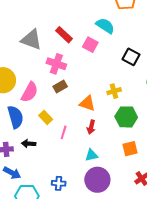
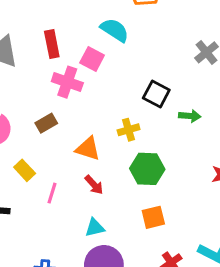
red rectangle: (64, 35) -> (52, 44), turned 36
black square: (131, 57) -> (156, 94), moved
pink cross: (56, 64) -> (67, 82), moved
red arrow: (91, 127) -> (94, 185), turned -56

